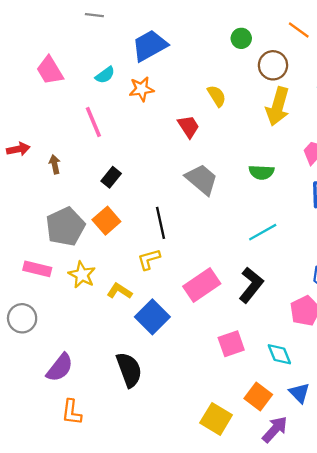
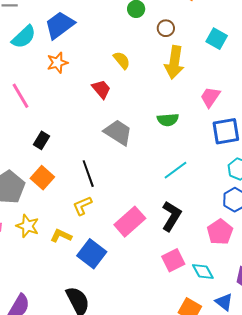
brown circle: (273, 65) -> (166, 28), size x0.7
cyan semicircle: (105, 75) -> (24, 37), moved, size x1.5
pink square: (231, 344) -> (173, 260), moved

